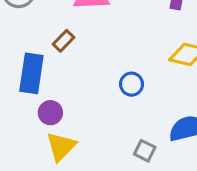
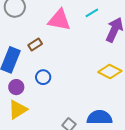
blue circle: (132, 84) -> (43, 77), moved

